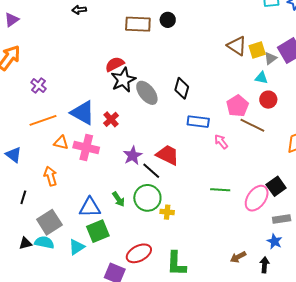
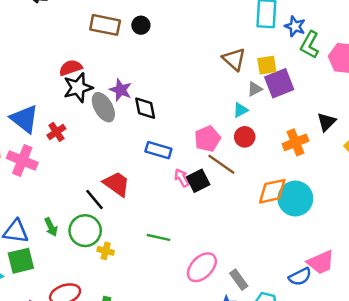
brown triangle: (237, 46) -> (234, 59), moved
yellow square: (257, 50) -> (267, 65), moved
cyan triangle: (261, 78) -> (240, 110), turned -48
black diamond: (182, 88) -> (145, 108), turned -35
purple star: (133, 155) -> (121, 90), moved, turned -30
black square: (276, 186) -> (198, 181), moved
green line: (220, 190) -> (158, 237), moved
pink ellipse: (257, 198) -> (202, 267), moved
gray rectangle: (282, 219) -> (239, 280), turned 54

